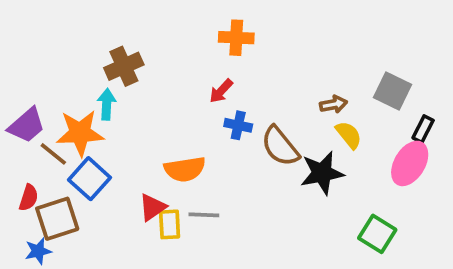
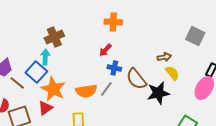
gray square: (393, 91) -> (195, 36), moved
orange star: (80, 133) -> (53, 89), moved, turned 30
blue square: (90, 179) -> (36, 72), moved
red triangle: (152, 207) -> (45, 108), moved
gray line: (204, 215) -> (106, 89), moved, turned -56

